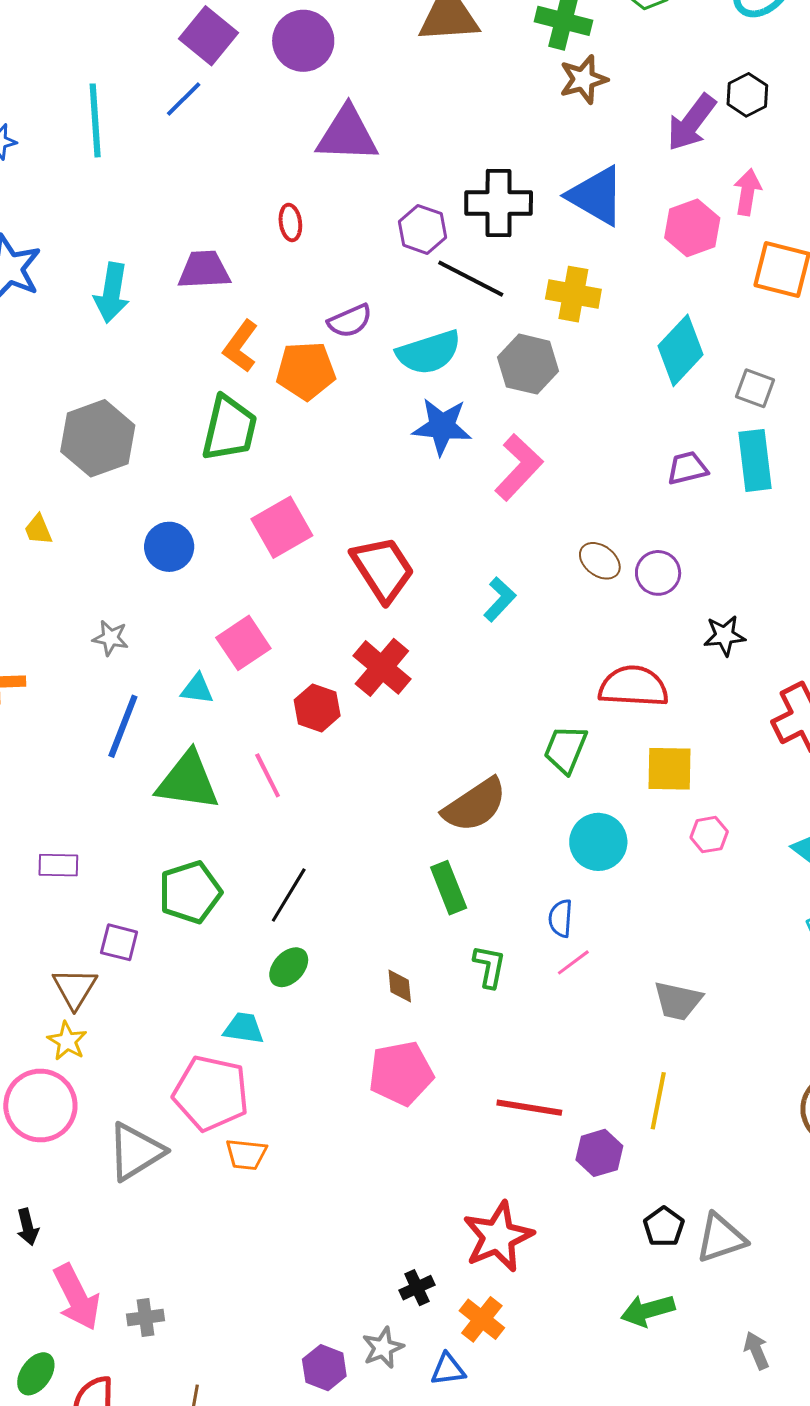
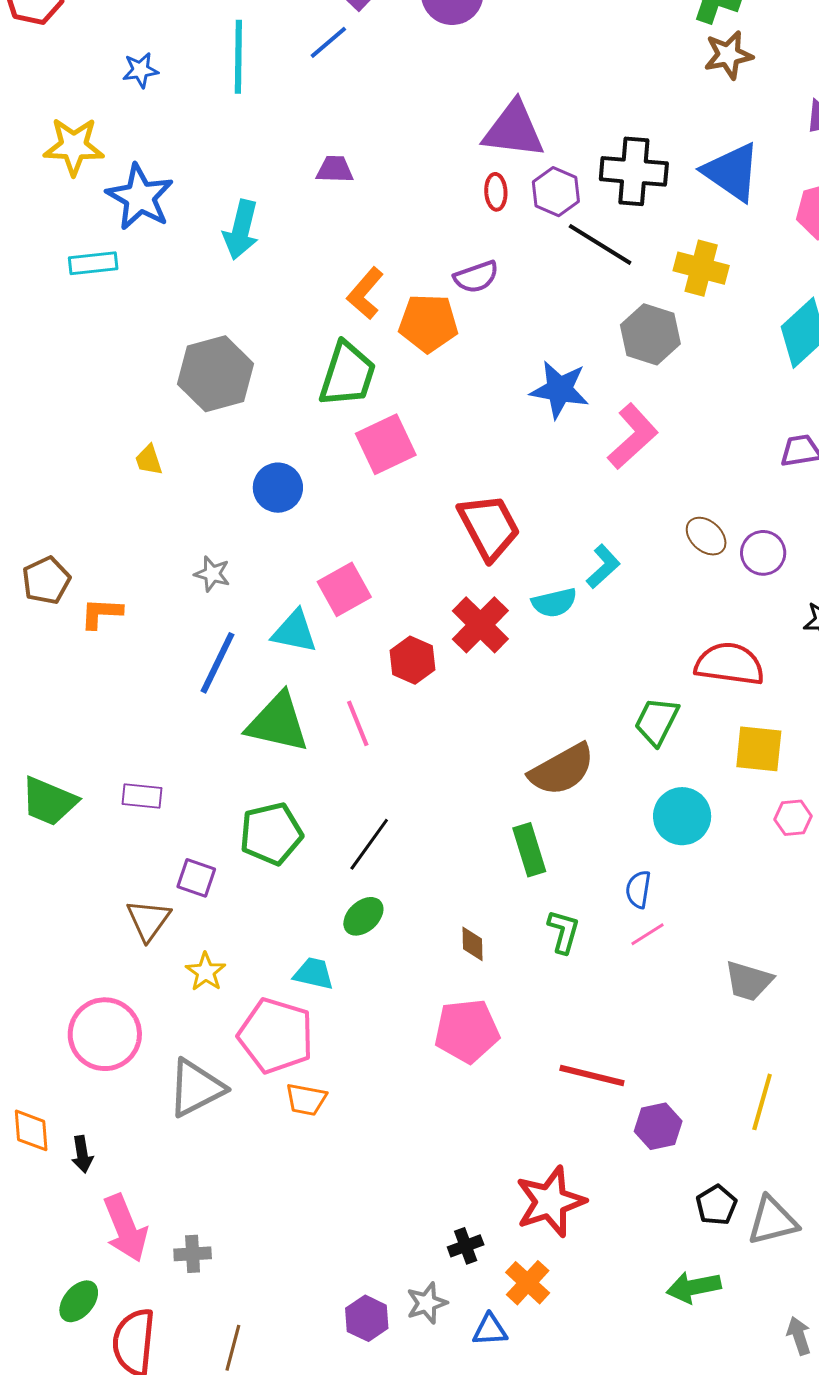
purple triangle: (347, 134) -> (514, 130), moved
red ellipse: (290, 222) -> (496, 192), moved
purple trapezoid: (204, 270) -> (335, 169), moved, size x0.7
cyan semicircle: (429, 352) -> (554, 603), moved, size x0.7
pink square: (282, 527) -> (386, 444), moved
cyan triangle: (197, 689) -> (294, 632), size x1.4
yellow star: (67, 1041) -> (206, 972), moved
yellow line: (658, 1101) -> (762, 1102), moved

